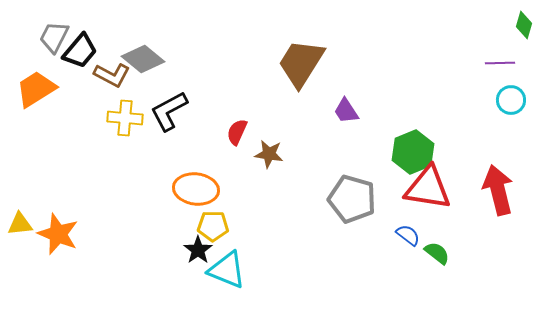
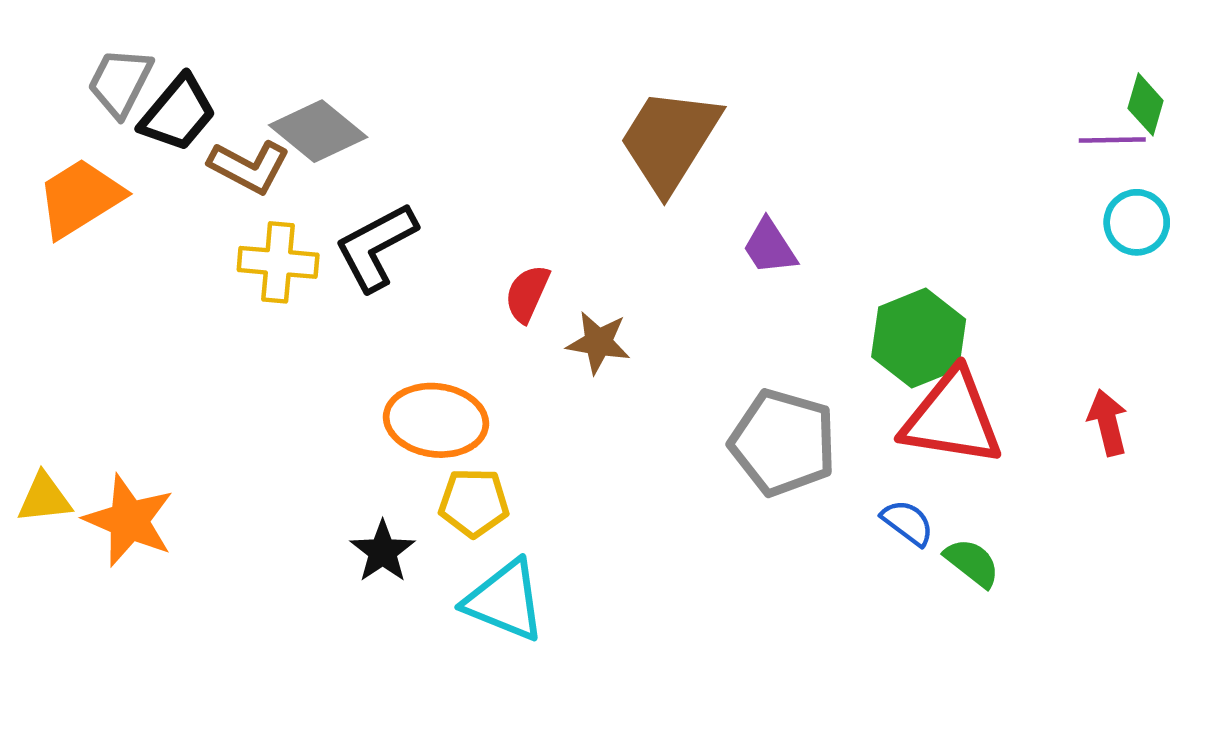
green diamond: (524, 25) -> (1146, 104), moved
red arrow: (498, 190) -> (1108, 423), size x0.6
black star: (198, 250) -> (383, 552), moved

